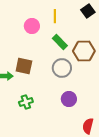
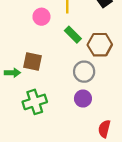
gray circle: (62, 68) -> (84, 72), moved
green cross: (26, 102) -> (35, 102), size x1.5

